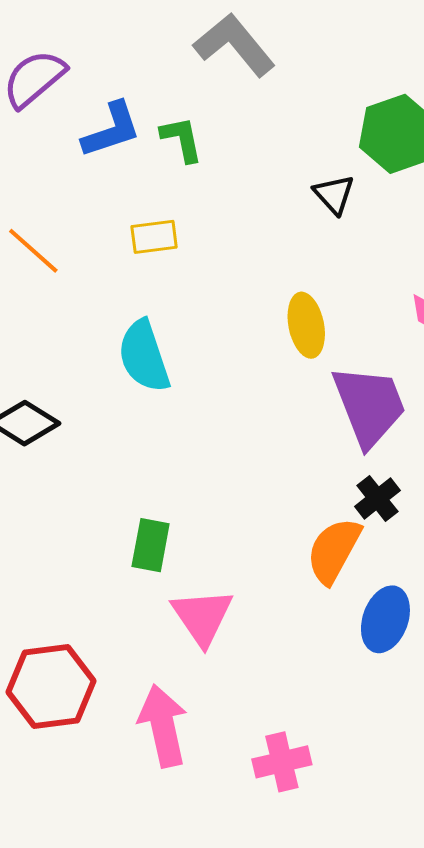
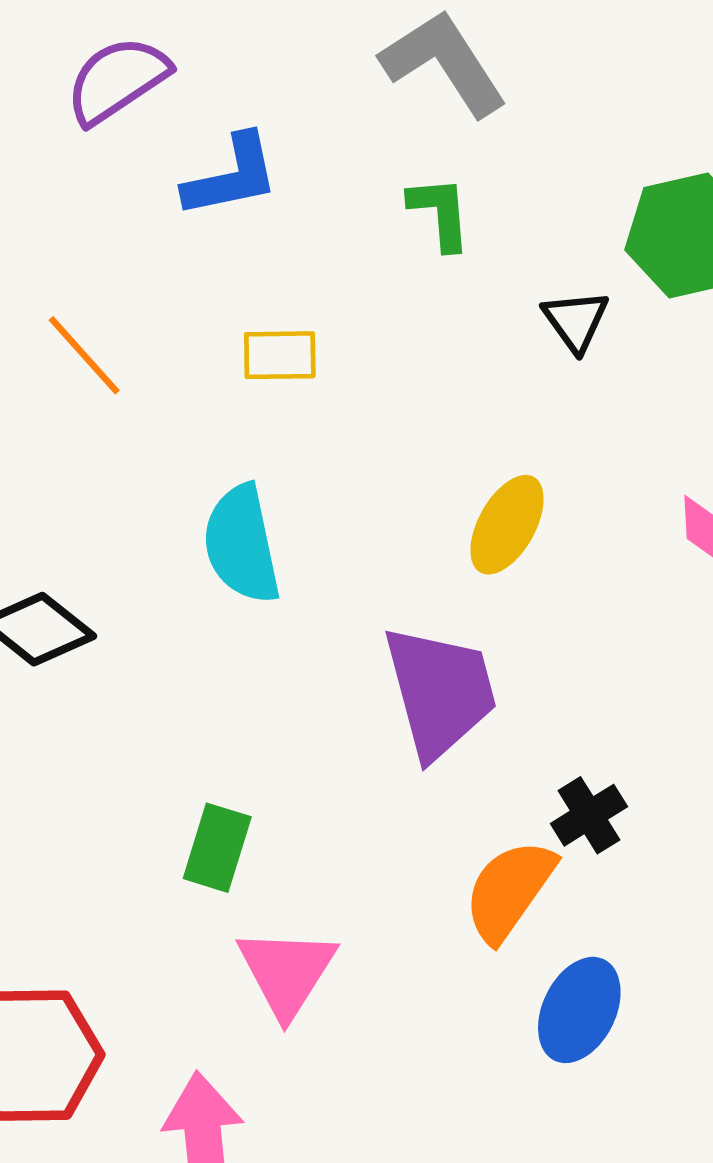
green L-shape: (182, 139) -> (440, 213), moved
yellow ellipse: (306, 325) -> (507, 525), turned 34
purple trapezoid: (369, 406) -> (440, 692), moved

